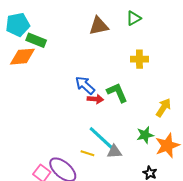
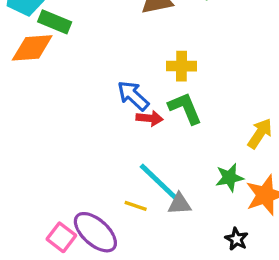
yellow cross: (139, 59) -> (181, 66), moved

